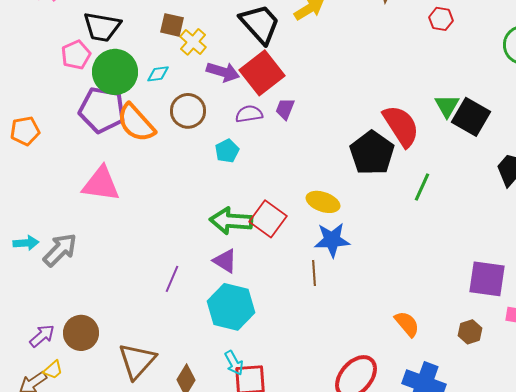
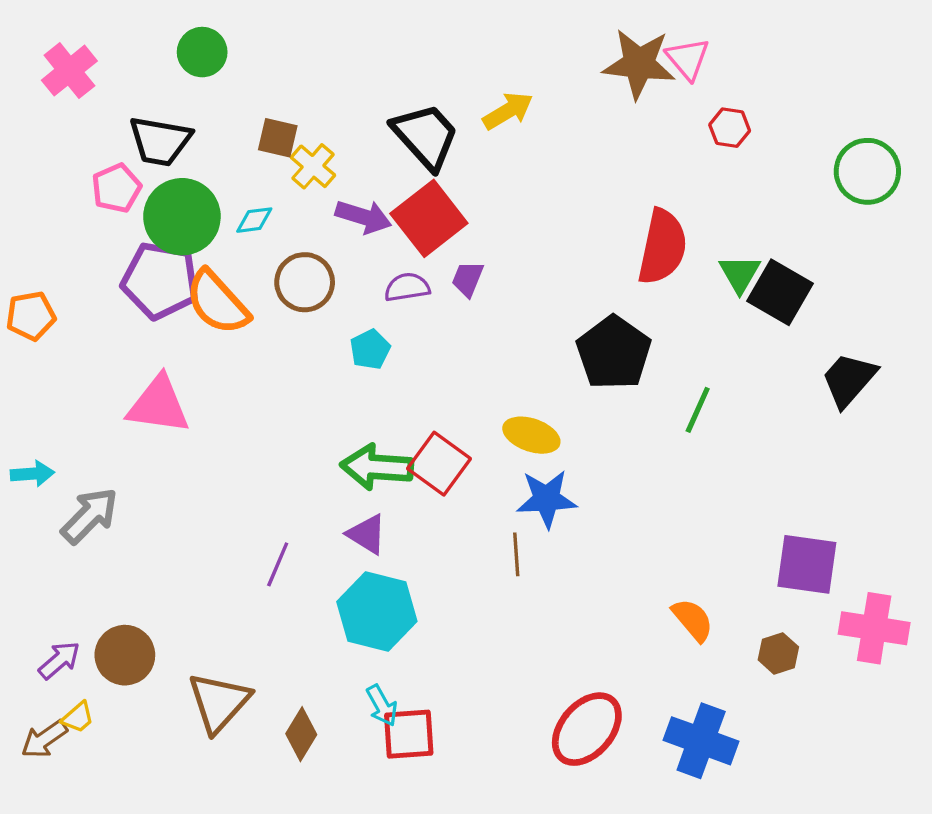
red semicircle: (401, 126) -> (662, 247), moved, turned 45
cyan arrow: (26, 243) -> (32, 474), moved
orange semicircle: (407, 324) -> (693, 620), moved

